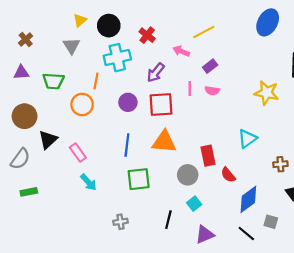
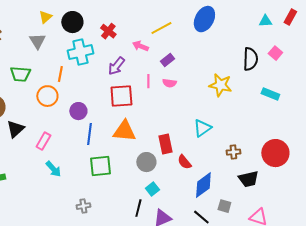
blue ellipse: (268, 22) -> (204, 19), moved
purple circle: (128, 102) -> (78, 111), moved
pink rectangle: (78, 152) -> (43, 141), turned 66
black line: (168, 220) -> (138, 208), moved

